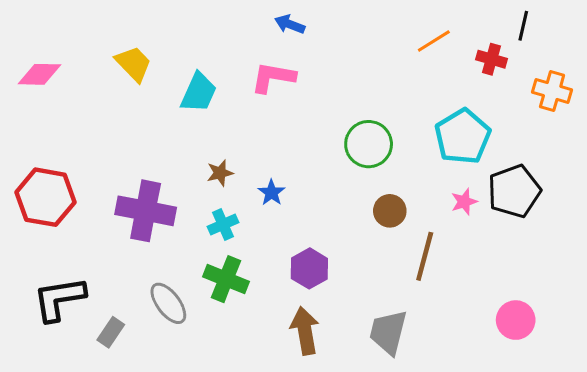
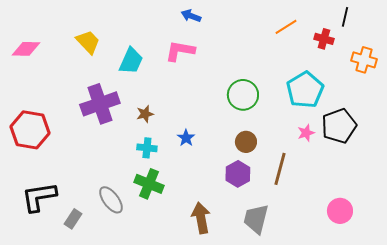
blue star: (271, 193) -> (186, 138), moved
purple cross: (146, 211) -> (100, 104), moved, turned -30
brown circle: (390, 211) -> (246, 142), moved
cyan cross: (223, 224) -> (147, 148), turned 30
purple hexagon: (309, 268) -> (238, 174), moved

